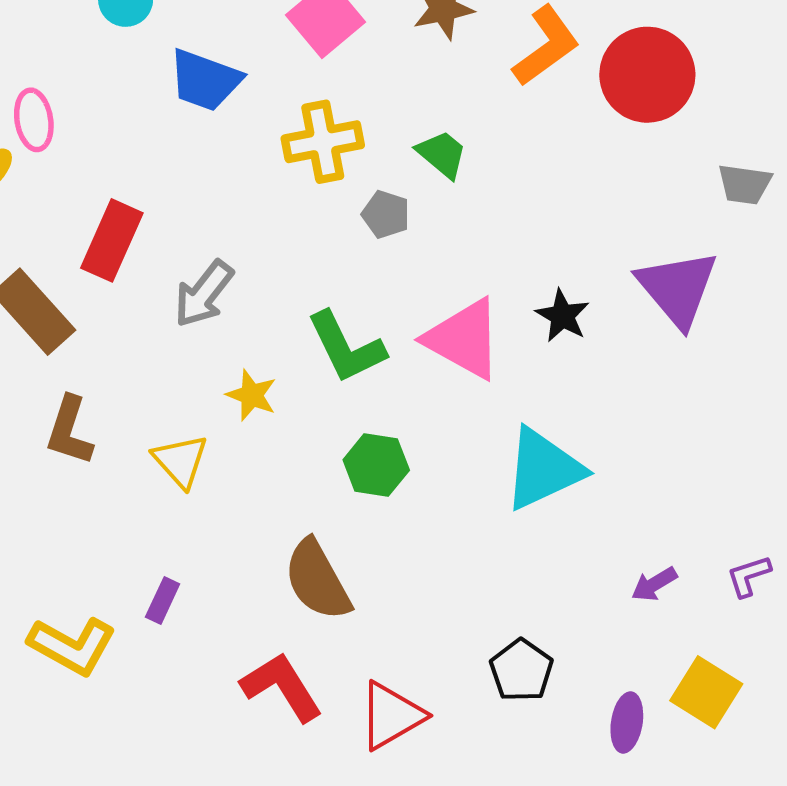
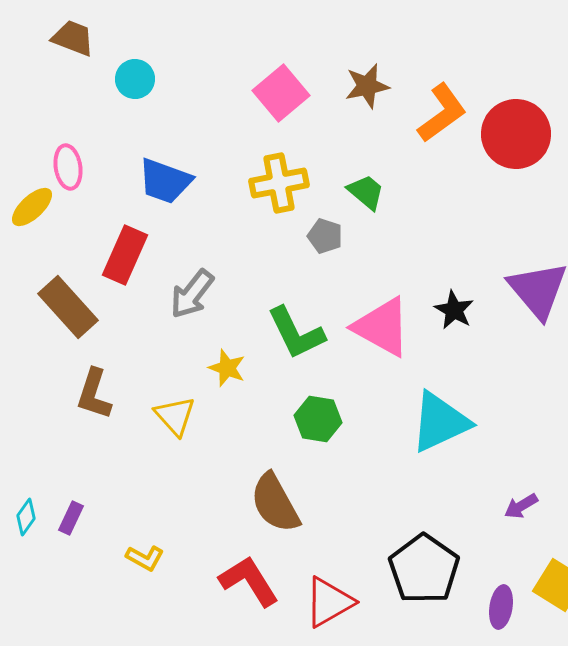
blue trapezoid: (205, 80) -> (165, 181), moved
purple rectangle: (163, 601) -> (71, 518), moved
yellow L-shape: (72, 646) -> (145, 558), moved, size x0.6
black pentagon: (521, 670) -> (424, 569), size x1.5

